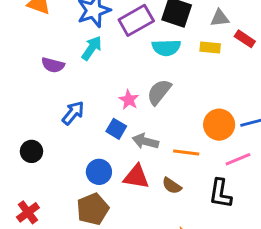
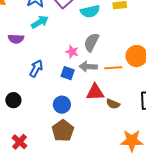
cyan arrow: (92, 48) -> (40, 22), turned 36
gray arrow: (145, 141) -> (88, 67), moved
orange line: (186, 153) -> (113, 68), moved
red triangle: (136, 177) -> (95, 92), moved

